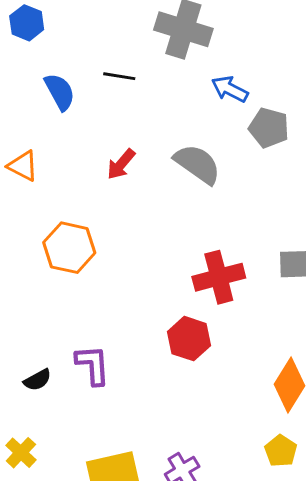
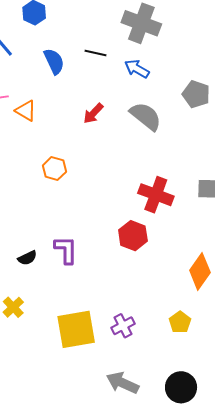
blue arrow: (230, 89) -> (137, 69), moved
orange hexagon: (69, 248) -> (54, 169), size x0.7
red cross: (219, 277) -> (156, 195), turned 32
yellow pentagon: (281, 451) -> (180, 322), moved

